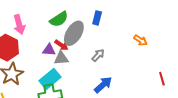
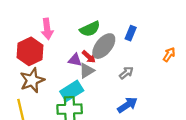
orange arrow: (140, 40) -> (169, 55), moved, turned -96
gray triangle: (61, 58) -> (87, 71), turned -35

